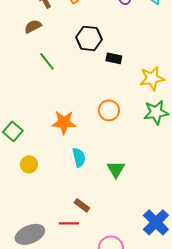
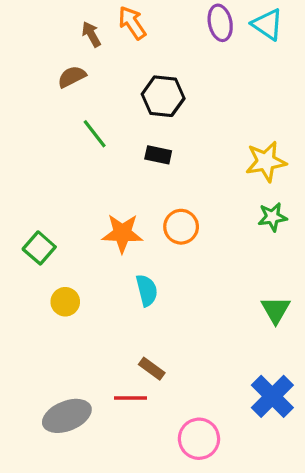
black rectangle: (114, 58) -> (158, 155), moved
orange circle: (109, 110) -> (181, 227), moved
green star: (156, 112) -> (272, 217), size x0.7
green triangle: (116, 169) -> (276, 310), moved

